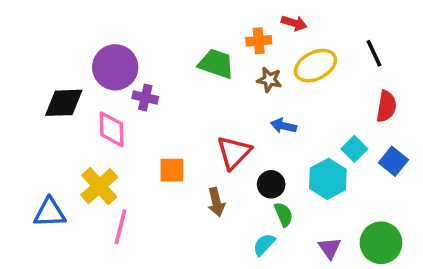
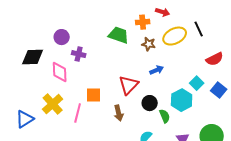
black line: (374, 53) -> (199, 29), moved
purple circle: (115, 67) -> (62, 37), size x0.6
red semicircle: (386, 106) -> (215, 59), turned 54
blue arrow: (284, 126) -> (157, 70), turned 144
blue triangle: (50, 213) -> (25, 119), turned -30
green semicircle: (284, 214) -> (165, 116), moved
pink line: (121, 227) -> (78, 113), moved

